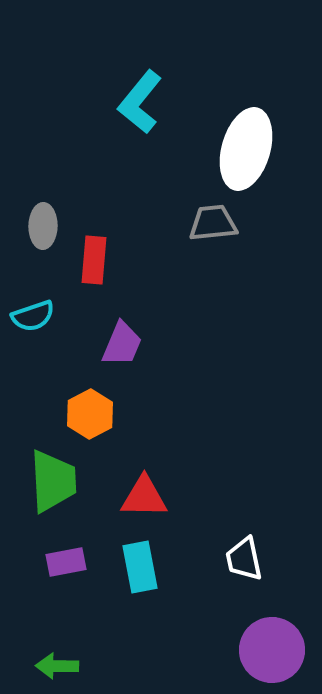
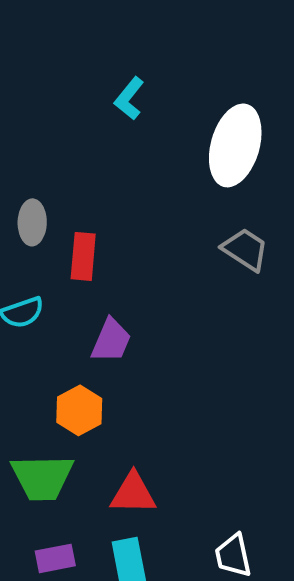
cyan L-shape: (140, 102) -> (129, 98), size x0.7
gray trapezoid: (213, 223) -> (245, 249), moved, turned 39
green trapezoid: (53, 481) -> (42, 477), turned 92

